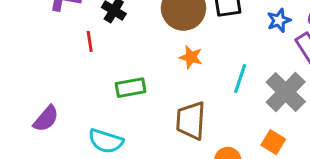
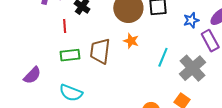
green rectangle: (131, 88) -> (70, 55), moved
brown trapezoid: (191, 121) -> (100, 51), moved

